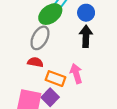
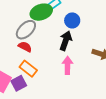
red semicircle: (35, 62) -> (25, 47), moved
pink arrow: (76, 74) -> (67, 65), moved

